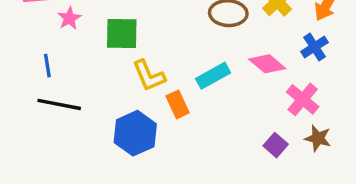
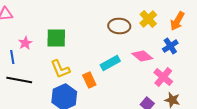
pink star: (69, 18) -> (25, 43), moved
yellow L-shape: (149, 76) -> (60, 69), moved

